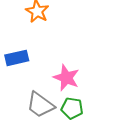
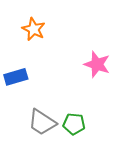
pink star: (66, 78) -> (97, 64), moved

